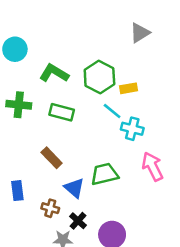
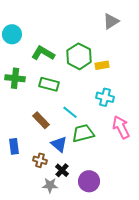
cyan line: (112, 111) -> (70, 112), moved

